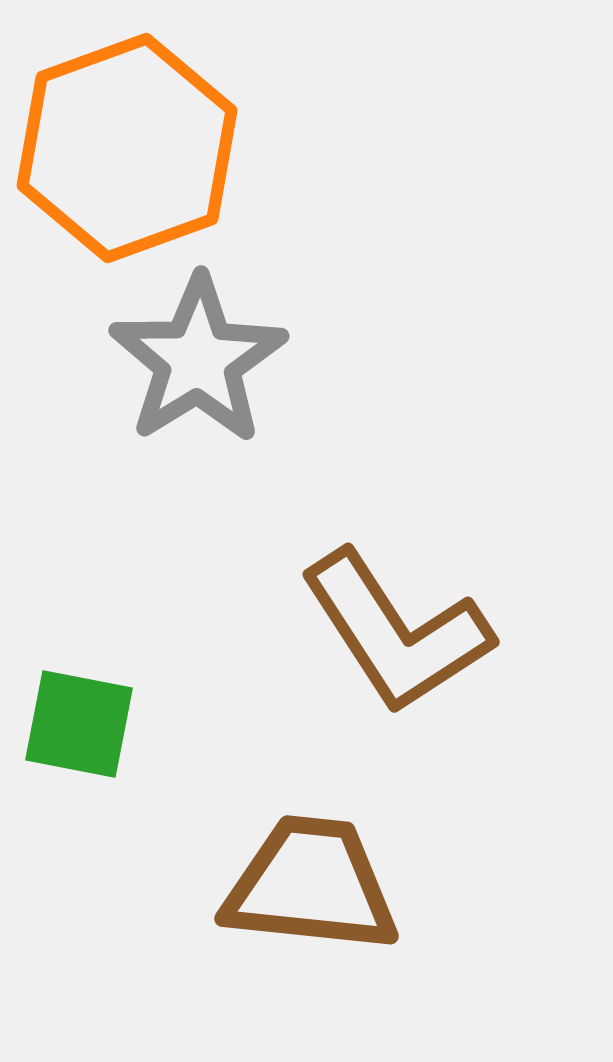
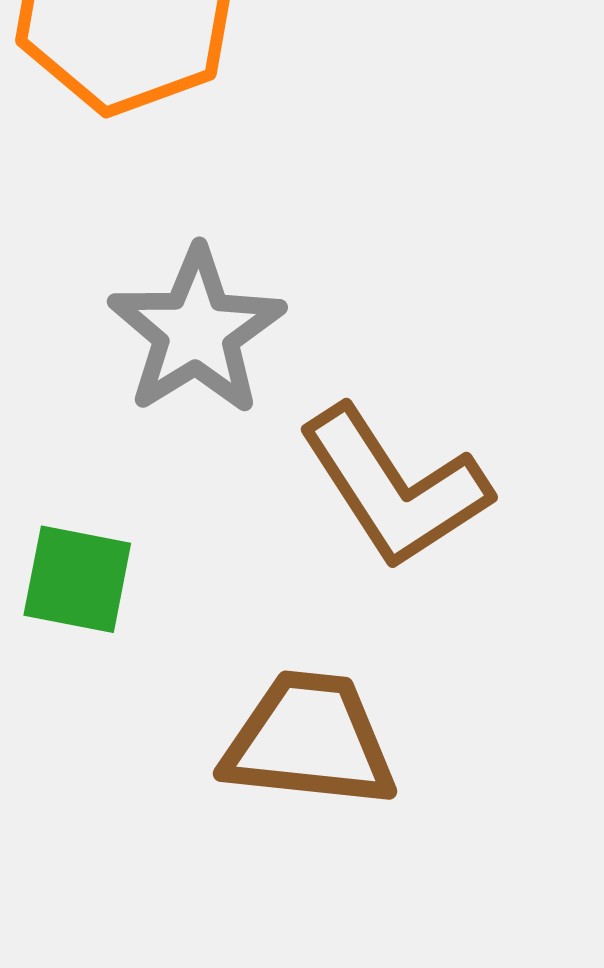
gray star: (198, 360) -> (196, 331), moved

